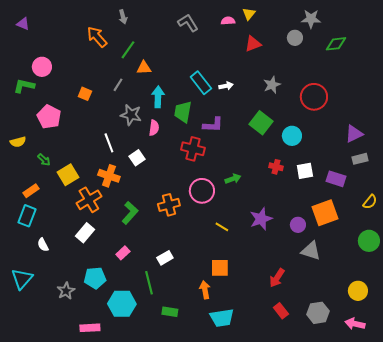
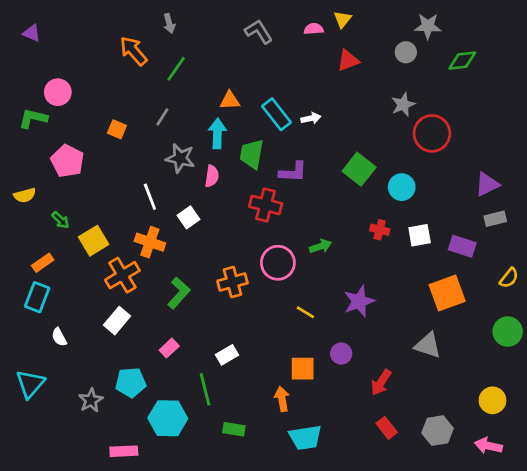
orange triangle: (144, 68) -> (230, 100), moved
gray star: (272, 85) -> (403, 105), moved
purple circle: (298, 225) -> (341, 354), moved

